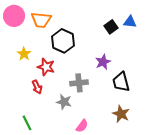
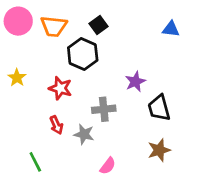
black square: (111, 27) -> (98, 25), moved
yellow star: (24, 54) -> (17, 78), moved
red arrow: (37, 87) -> (56, 125), moved
brown star: (121, 114) -> (159, 150), turned 30

